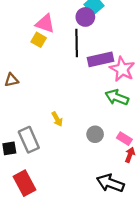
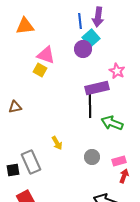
black line: (77, 43) -> (90, 105), moved
pink star: (122, 69) -> (117, 71), moved, size x0.7
pink rectangle: (124, 139) -> (119, 161), turned -48

